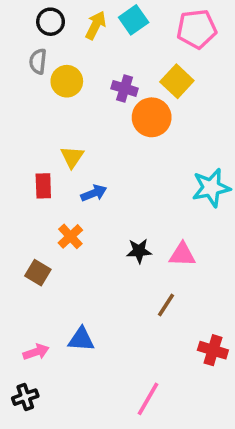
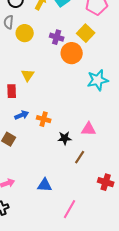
cyan star: (211, 188) -> (98, 80), moved
blue arrow: (94, 193) -> (22, 115), moved
orange cross: (70, 236) -> (44, 119), moved, turned -32
black star: (139, 251) -> (65, 138), moved
blue triangle: (81, 339) -> (45, 185), moved

